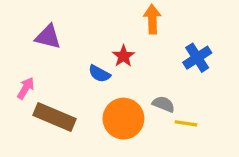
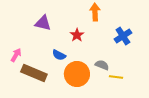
purple triangle: (48, 37) -> (43, 23), moved
blue semicircle: (99, 74) -> (59, 55), moved

